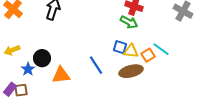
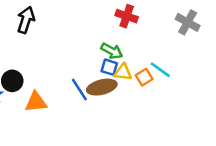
green arrow: (129, 22) -> (112, 51), moved
brown ellipse: (131, 71) -> (102, 87), moved

